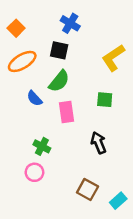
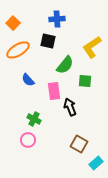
blue cross: (70, 23) -> (57, 19), turned -35
green semicircle: (59, 81) -> (65, 65), moved
black arrow: (99, 143) -> (70, 107), moved
brown square: (87, 190) -> (79, 144), moved

